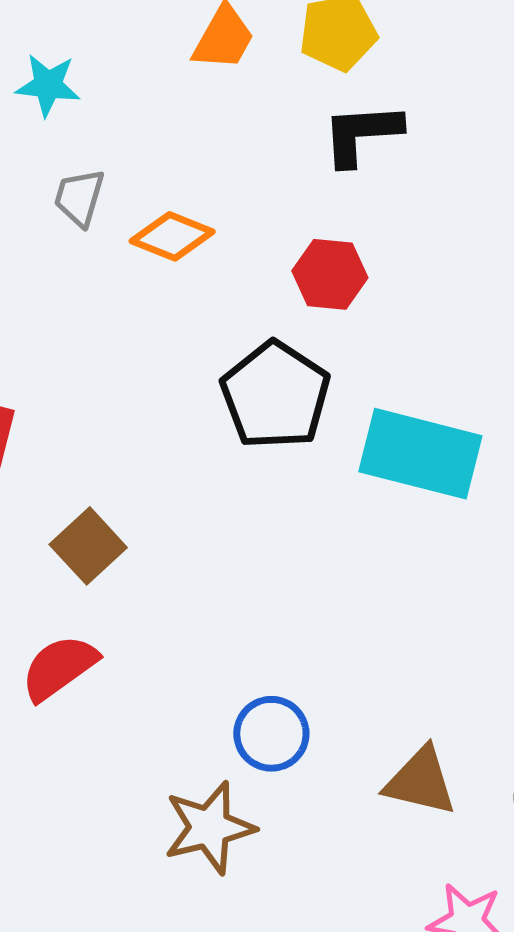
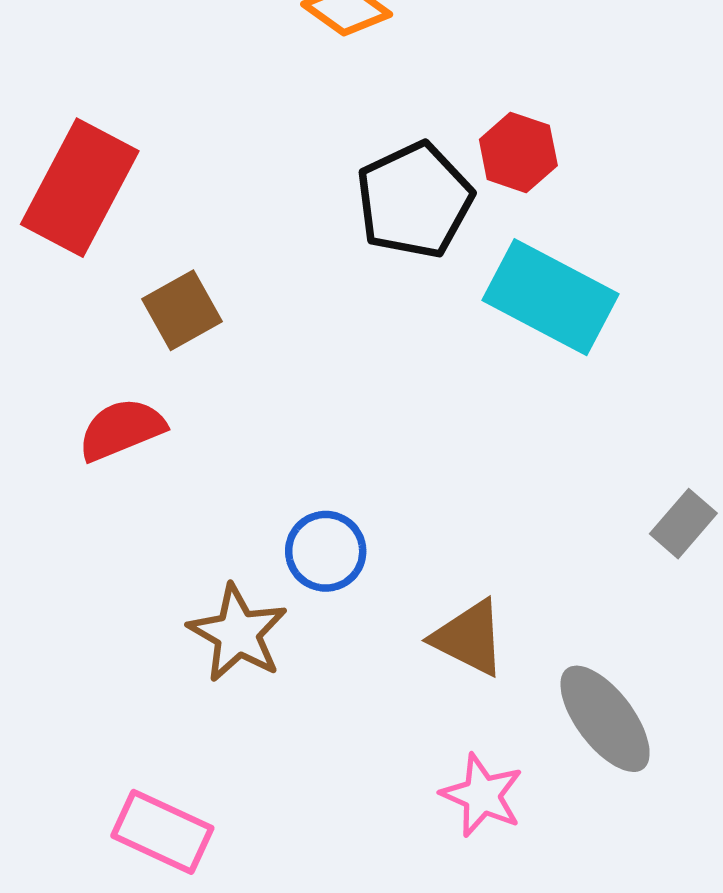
red hexagon: (330, 274) -> (518, 152), moved
brown star: (209, 828) -> (238, 633), turned 30

